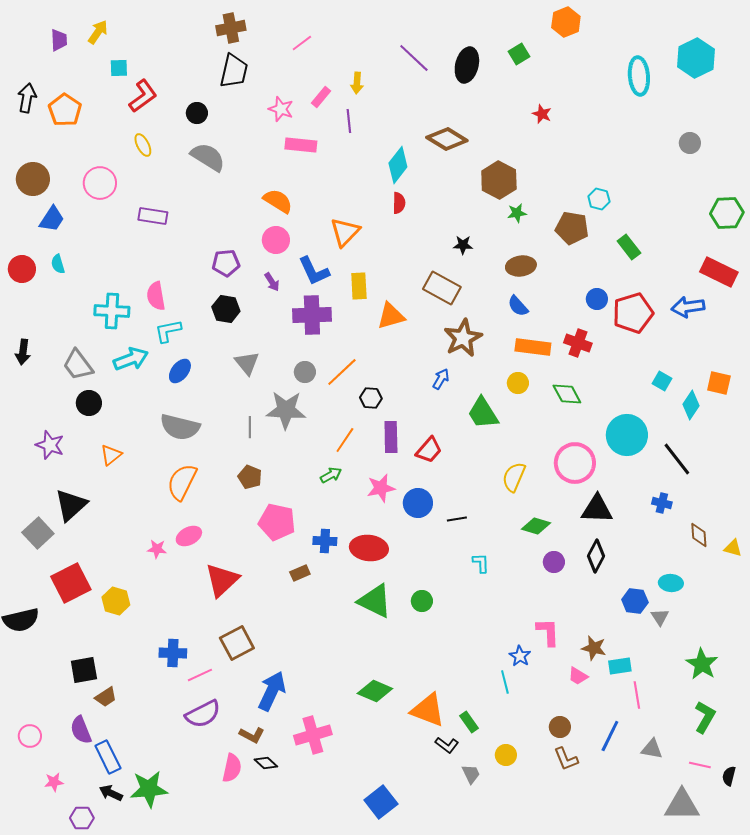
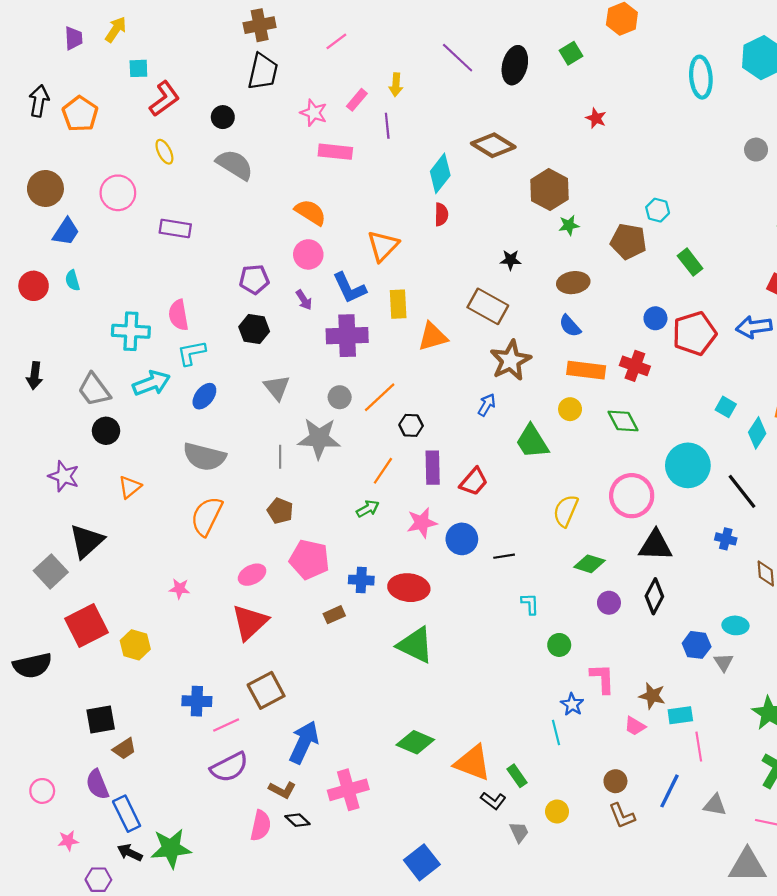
pink ellipse: (189, 536) -> (252, 575), moved
green circle: (422, 601) -> (559, 645), moved

